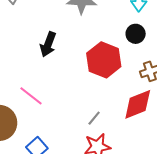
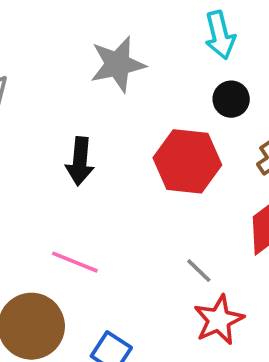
gray line: (94, 118) -> (199, 271), turned -70

